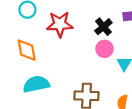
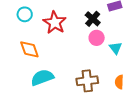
red star: (60, 24) -> (55, 23), turned -30

